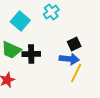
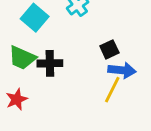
blue arrow: (69, 59) -> (122, 70), moved

